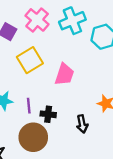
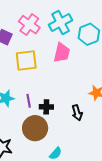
yellow square: (30, 60) -> (26, 60), turned 30
pink trapezoid: (64, 74) -> (62, 53), moved

